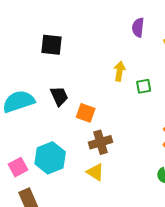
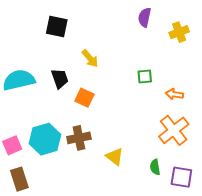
yellow arrow: (120, 71) -> (90, 58), moved, turned 126
brown cross: (101, 142) -> (79, 138), moved
yellow triangle: (95, 172) -> (115, 157), moved

